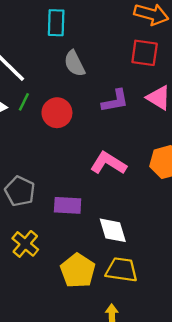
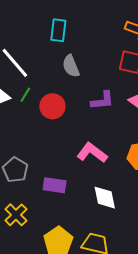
white diamond: (113, 230) -> (105, 198), moved

